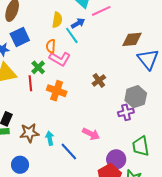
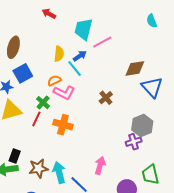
orange semicircle: (51, 46) -> (54, 81), turned 64
brown cross: (99, 80) -> (106, 98), moved
red line: (30, 83) -> (36, 119), turned 35
pink arrow: (91, 134) -> (100, 165), turned -96
cyan arrow: (50, 138) -> (59, 172), size x1.5

